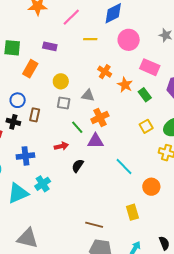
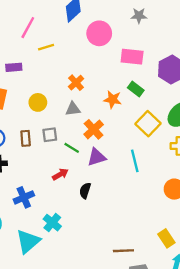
yellow line: (90, 39) -> (46, 47), moved
orange cross: (105, 72) -> (76, 83), moved, turned 32
orange star: (125, 85) -> (113, 100), moved
gray square: (64, 103) -> (50, 135), moved
brown rectangle: (35, 115) -> (26, 138), moved
yellow square: (146, 126) -> (148, 124), size x1.5
cyan line: (124, 166) -> (135, 161), moved, turned 48
yellow rectangle: (132, 212) -> (166, 238), moved

